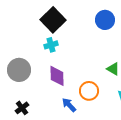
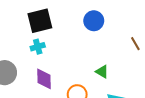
black square: (53, 20) -> (40, 21), turned 30

